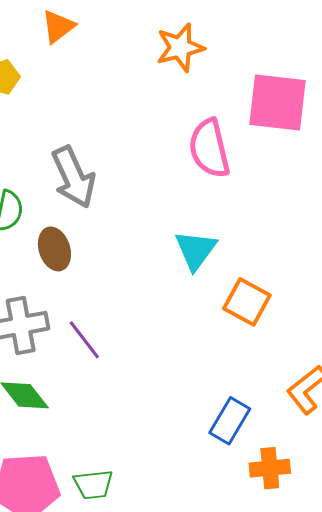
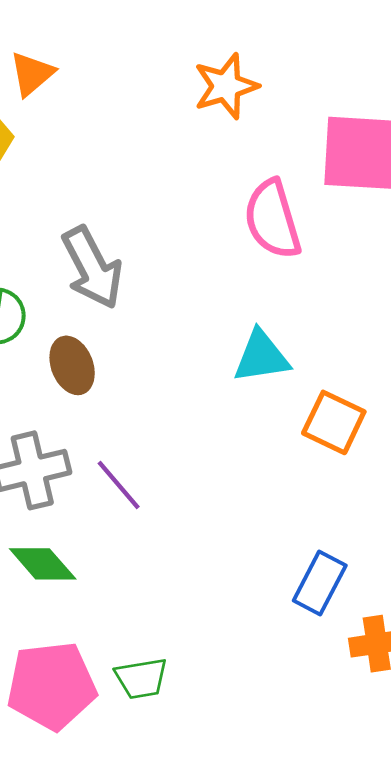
orange triangle: (58, 27) -> (32, 74), moved
cyan triangle: (196, 250) -> (261, 357), turned 48

